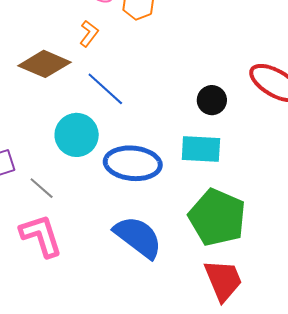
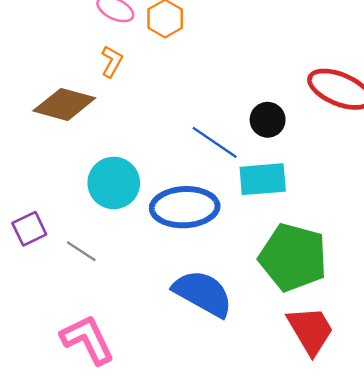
blue line: (105, 89) -> (215, 142), moved
pink L-shape: (41, 236) -> (88, 340), moved

